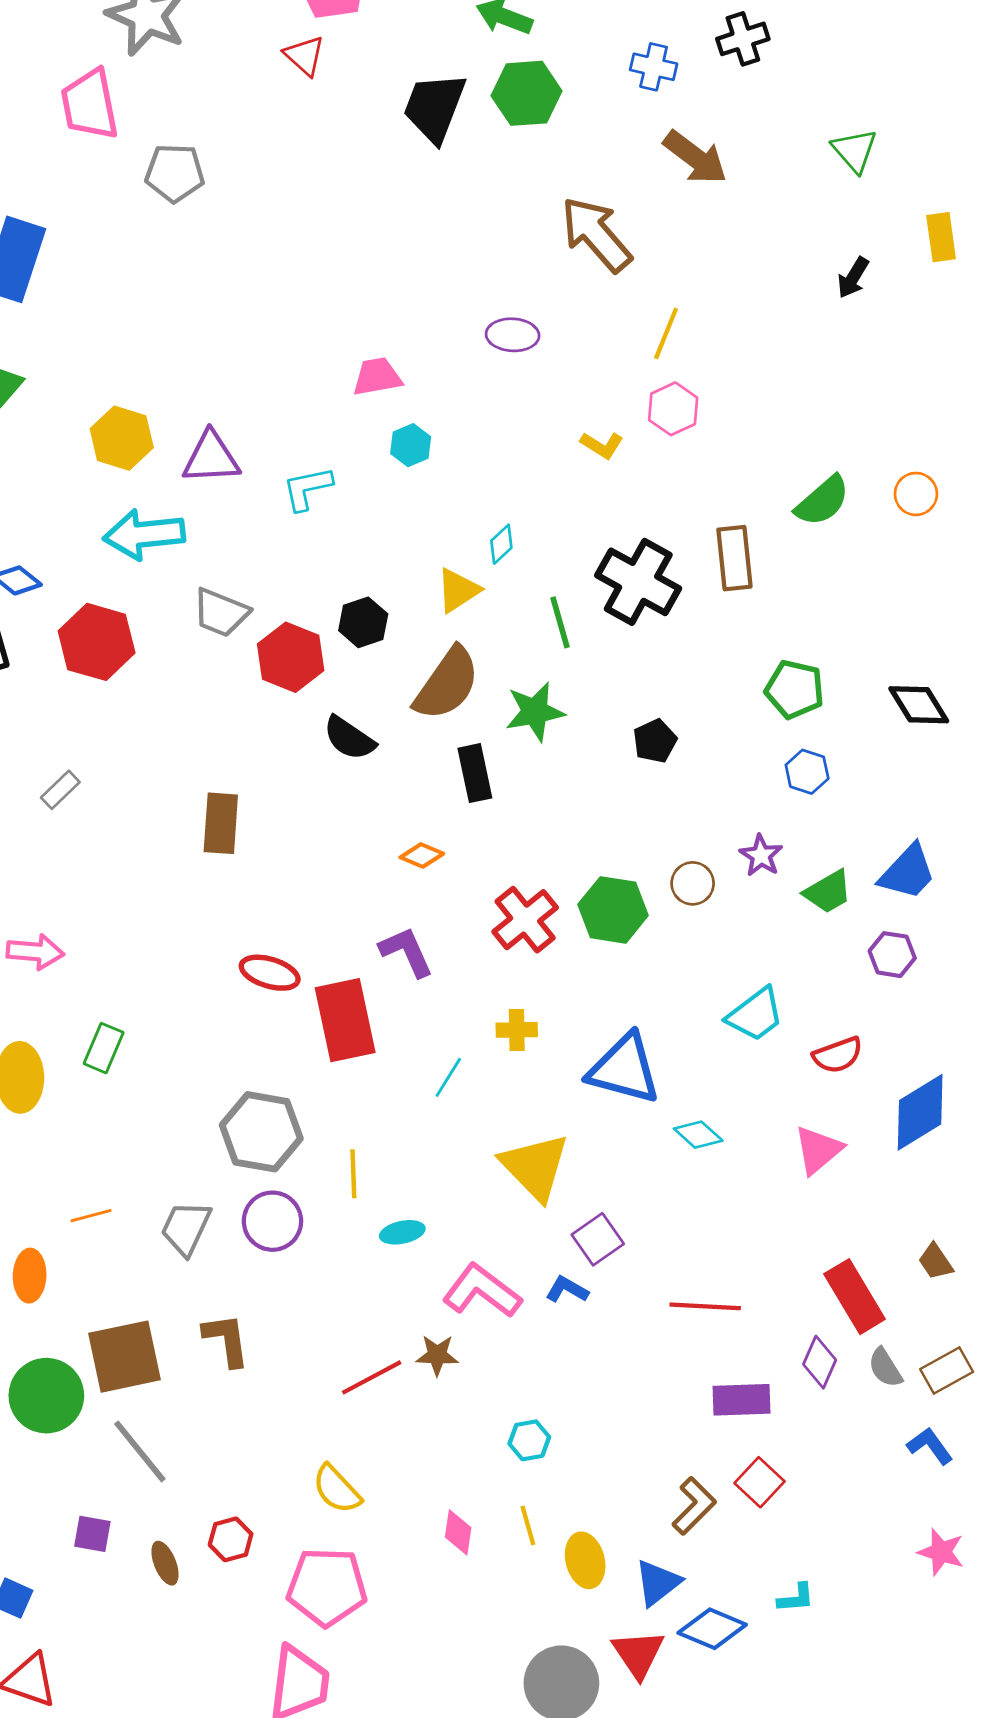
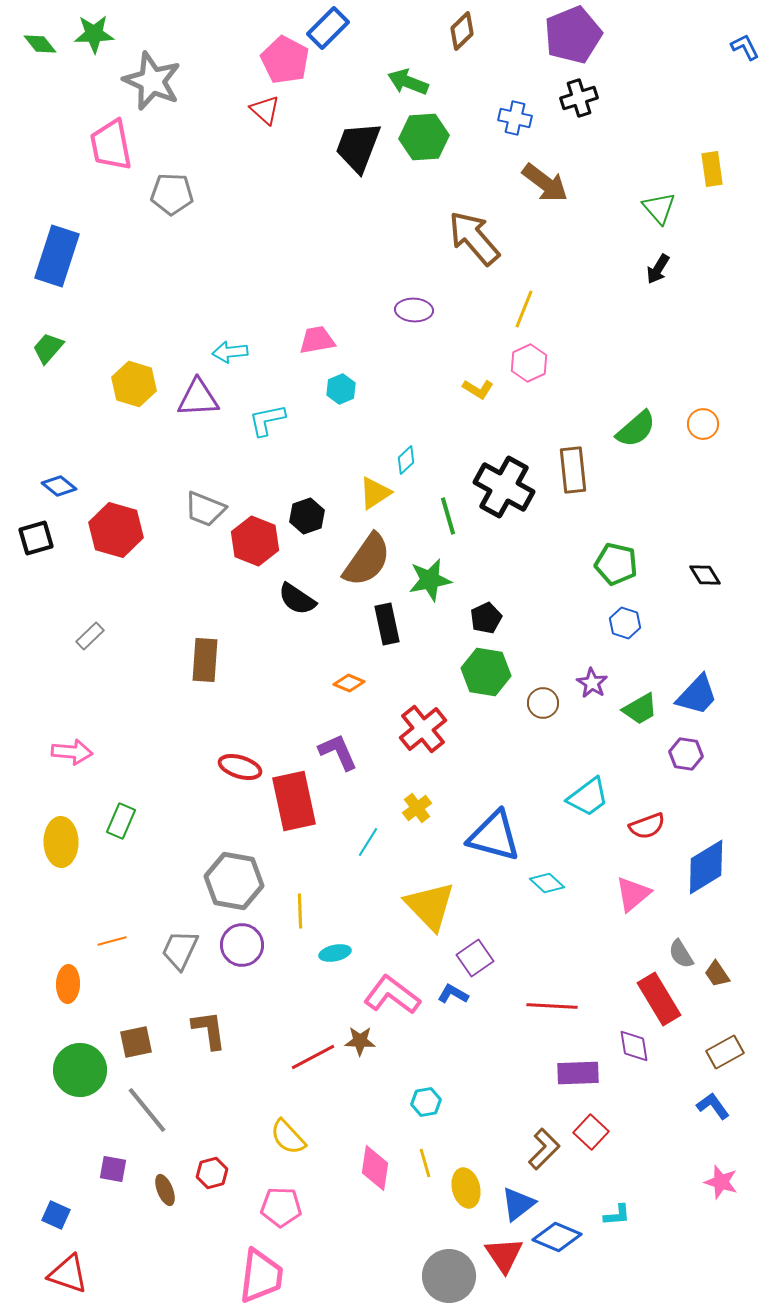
green triangle: (855, 151) -> (659, 208), moved
yellow rectangle: (941, 237) -> (712, 169), moved
cyan arrow: (144, 534) -> (230, 352), moved, size x0.6
black diamond: (919, 705) -> (705, 575), size x0.7
black pentagon: (655, 741) -> (486, 618), moved
green hexagon: (613, 910) -> (486, 672), moved
yellow cross: (517, 1030) -> (417, 808), turned -36
brown square: (125, 1357) -> (136, 1042), size x0.6
purple diamond: (820, 1362) -> (634, 1046), turned -33
gray semicircle: (885, 1368) -> (681, 954), moved
pink diamond: (458, 1532) -> (375, 1168), size x1.4
pink pentagon: (327, 1587) -> (281, 1207), size x0.7

